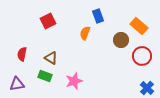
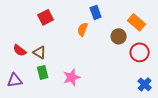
red semicircle: (22, 54) -> (20, 50), turned -64
brown triangle: (51, 58) -> (40, 52), moved
green rectangle: (45, 76) -> (43, 72), turned 56

